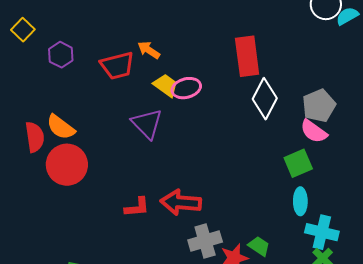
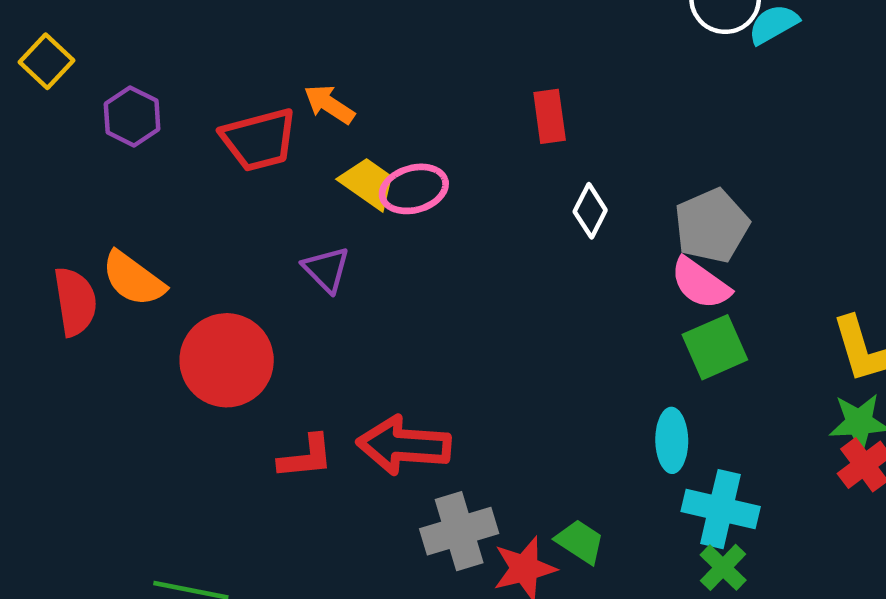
red rectangle: (247, 56) -> (550, 116), size x0.6
white diamond: (265, 99) -> (590, 211), size x0.6
purple triangle: (147, 124) -> (326, 269), size x0.7
green square: (298, 163) -> (715, 347), moved
red circle: (67, 165) -> (227, 360), moved

